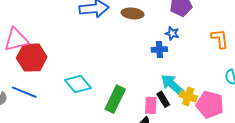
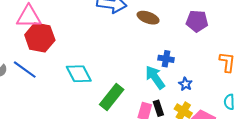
blue star: (172, 33) -> (185, 84), moved
cyan arrow: (172, 85) -> (155, 77), moved

